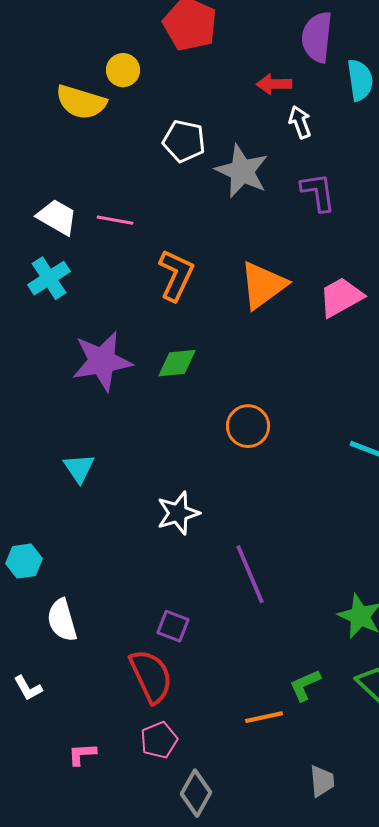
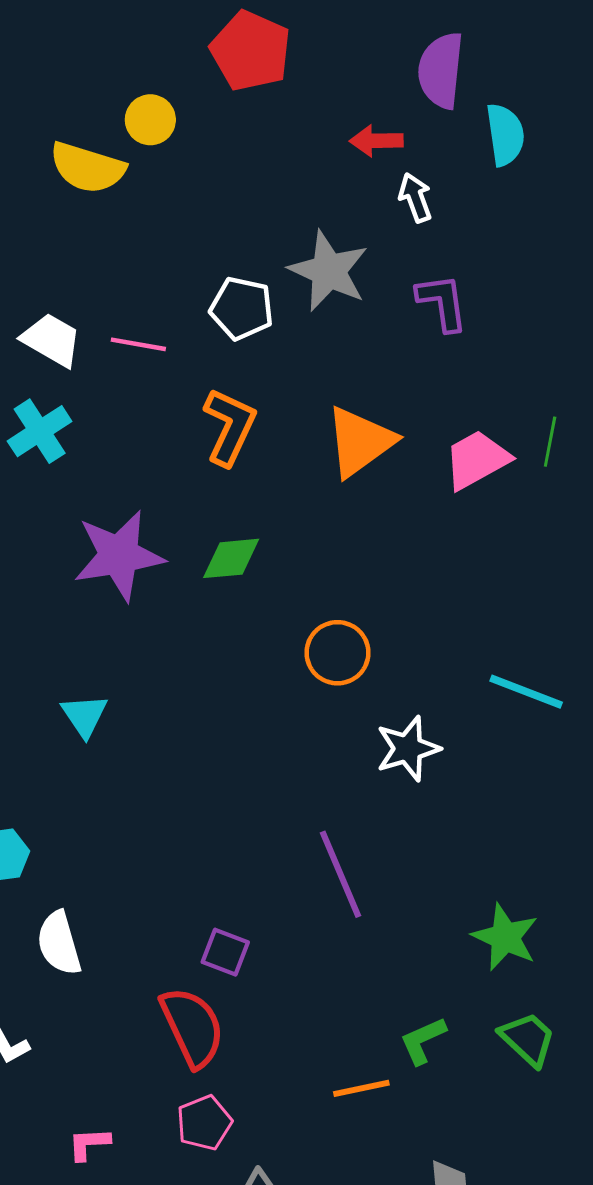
white pentagon: (184, 141) -> (242, 308), moved
white star: (178, 513) -> (408, 749), moved

